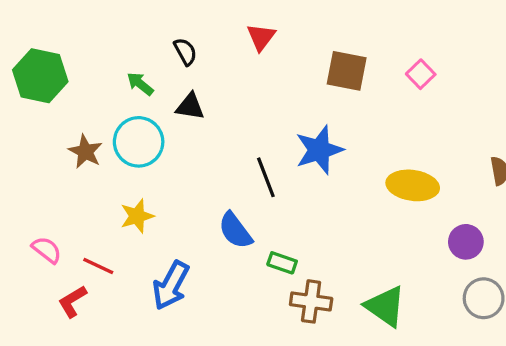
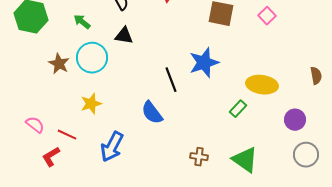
green arrow: (140, 84) -> (82, 22), moved
green rectangle: (282, 263) -> (238, 109), moved, turned -66
brown cross: (311, 301) -> (199, 157), size x0.7

